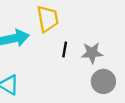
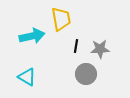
gray circle: (103, 81) -> (86, 74), moved

